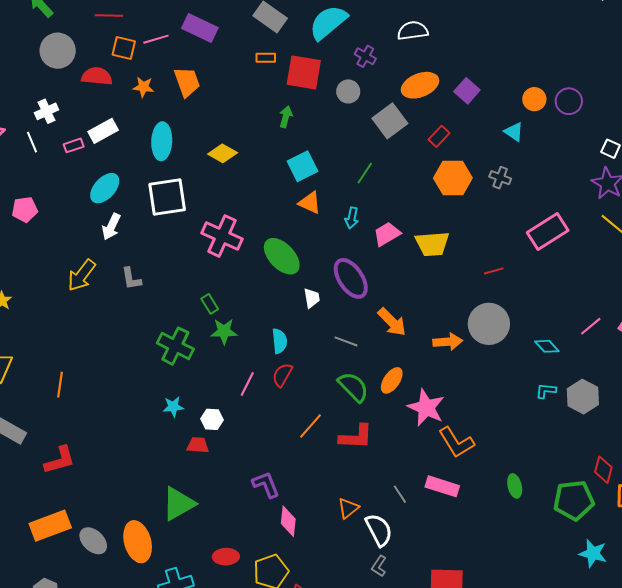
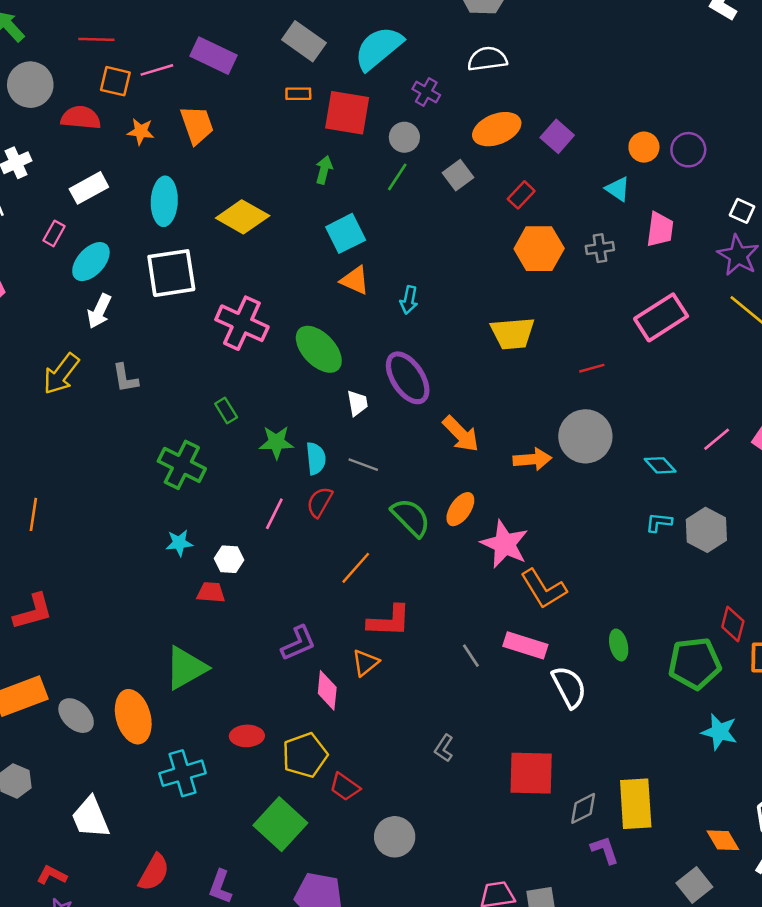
gray square: (390, 121) -> (458, 175), size x0.7
pink rectangle: (74, 145) -> (54, 233), moved, turned -42
yellow diamond: (223, 153) -> (243, 217), size x1.4
green line: (365, 173) -> (397, 177), moved
gray cross: (500, 178) -> (600, 248), turned -30
pink trapezoid: (387, 234) -> (660, 229), moved, turned 128
green star: (224, 331) -> (276, 442), moved
gray line: (346, 341) -> (363, 465), moved
red L-shape: (356, 437) -> (389, 621), moved
purple L-shape: (266, 485) -> (298, 643), turned 88
orange triangle: (348, 508) -> (365, 663), moved
white semicircle: (379, 530) -> (569, 687), moved

